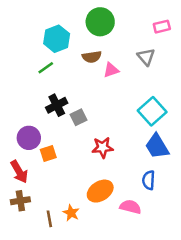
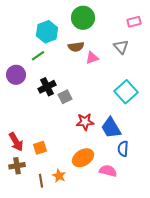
purple circle: (29, 138) -> (16, 75), moved
blue trapezoid: (157, 146) -> (111, 128), moved
orange square: (48, 154) -> (40, 148), moved

